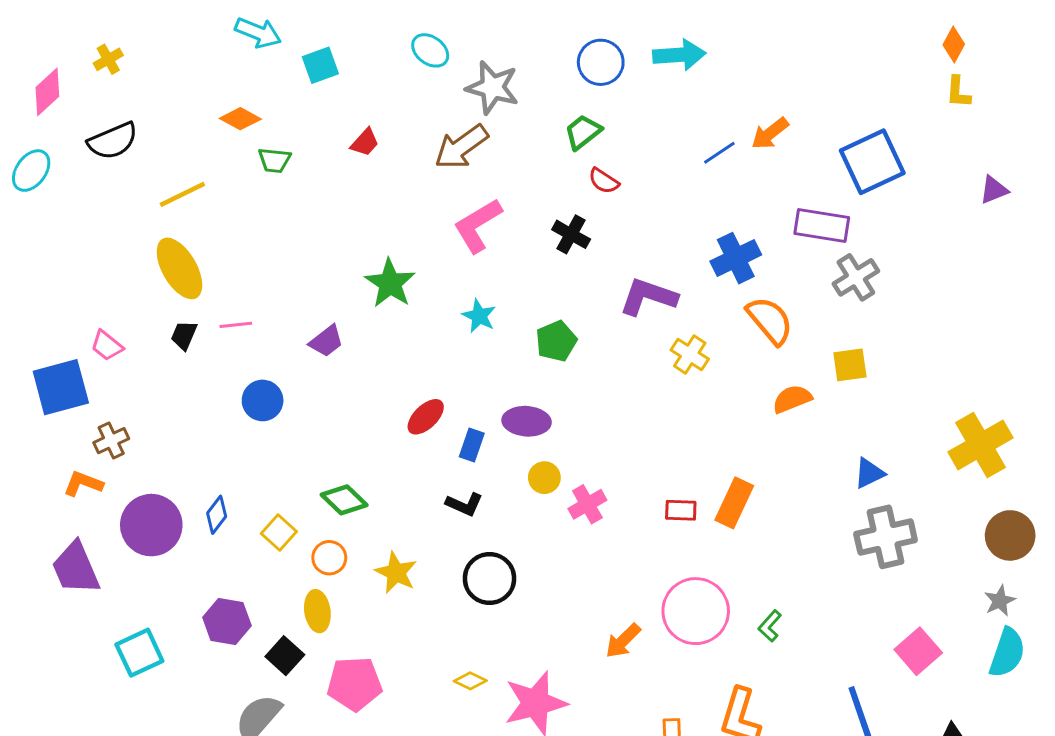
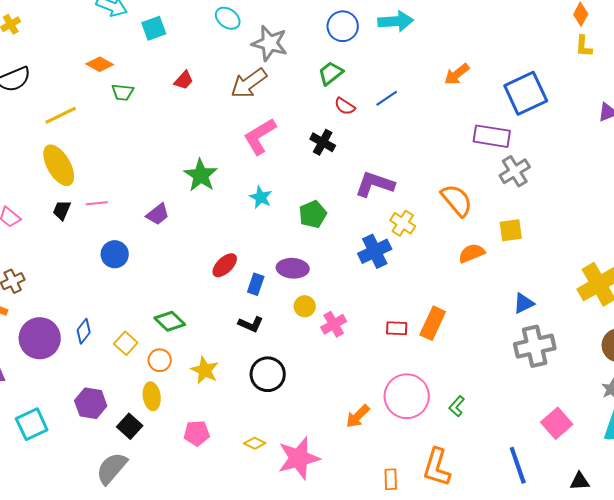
blue line: (719, 153) -> (387, 98), moved
blue cross: (736, 258) -> (375, 251), moved
pink pentagon: (355, 684) -> (197, 433), moved, size x0.7

